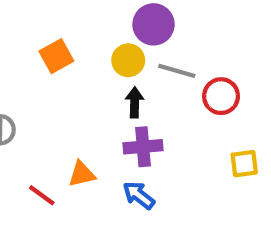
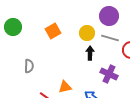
purple circle: (154, 24) -> (109, 16), moved
purple cross: (143, 147) -> (109, 74), moved, turned 30

